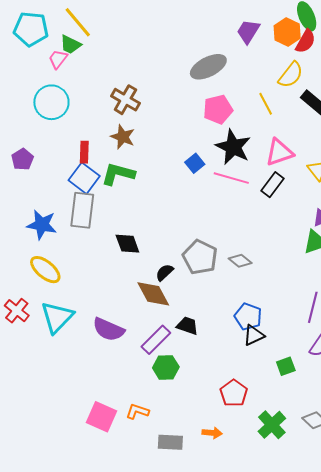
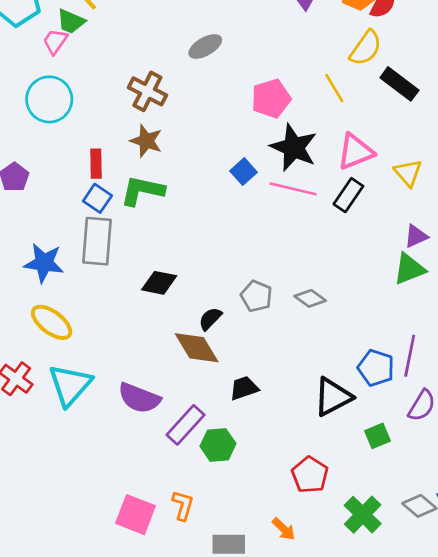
gray ellipse: (208, 67) -> (205, 46), moved, size x0.7
blue square: (84, 178) -> (97, 198), size x0.7
black diamond: (127, 244) -> (159, 283), turned -56
gray pentagon: (200, 257) -> (256, 296), size x0.7
blue pentagon: (248, 317) -> (376, 368), moved
black trapezoid: (187, 326) -> (244, 388), turned -35
black triangle: (254, 335) -> (333, 397), size x1.4
purple rectangle: (156, 340) -> (186, 425), moved
orange L-shape: (137, 411) -> (183, 505), turned 90
orange arrow: (212, 433) -> (284, 529), turned 42

